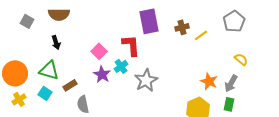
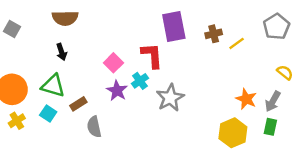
gray square: (27, 21) -> (12, 29), moved

